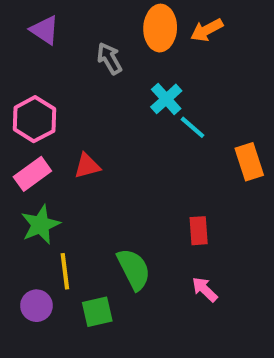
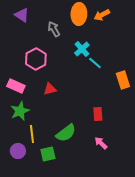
pink hexagon: (34, 119) -> (36, 59), moved
red triangle: (87, 166) -> (50, 89), moved
pink rectangle: (32, 174) -> (16, 86), turned 60
green semicircle: (134, 269) -> (66, 133), turned 80

